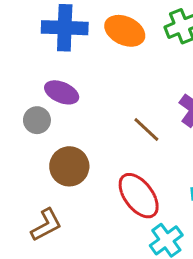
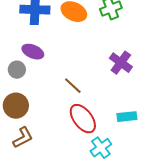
brown line: (146, 129) -> (73, 86), moved
brown circle: (69, 166) -> (16, 106), moved

